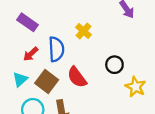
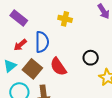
yellow cross: (83, 31) -> (65, 19), moved, turned -32

